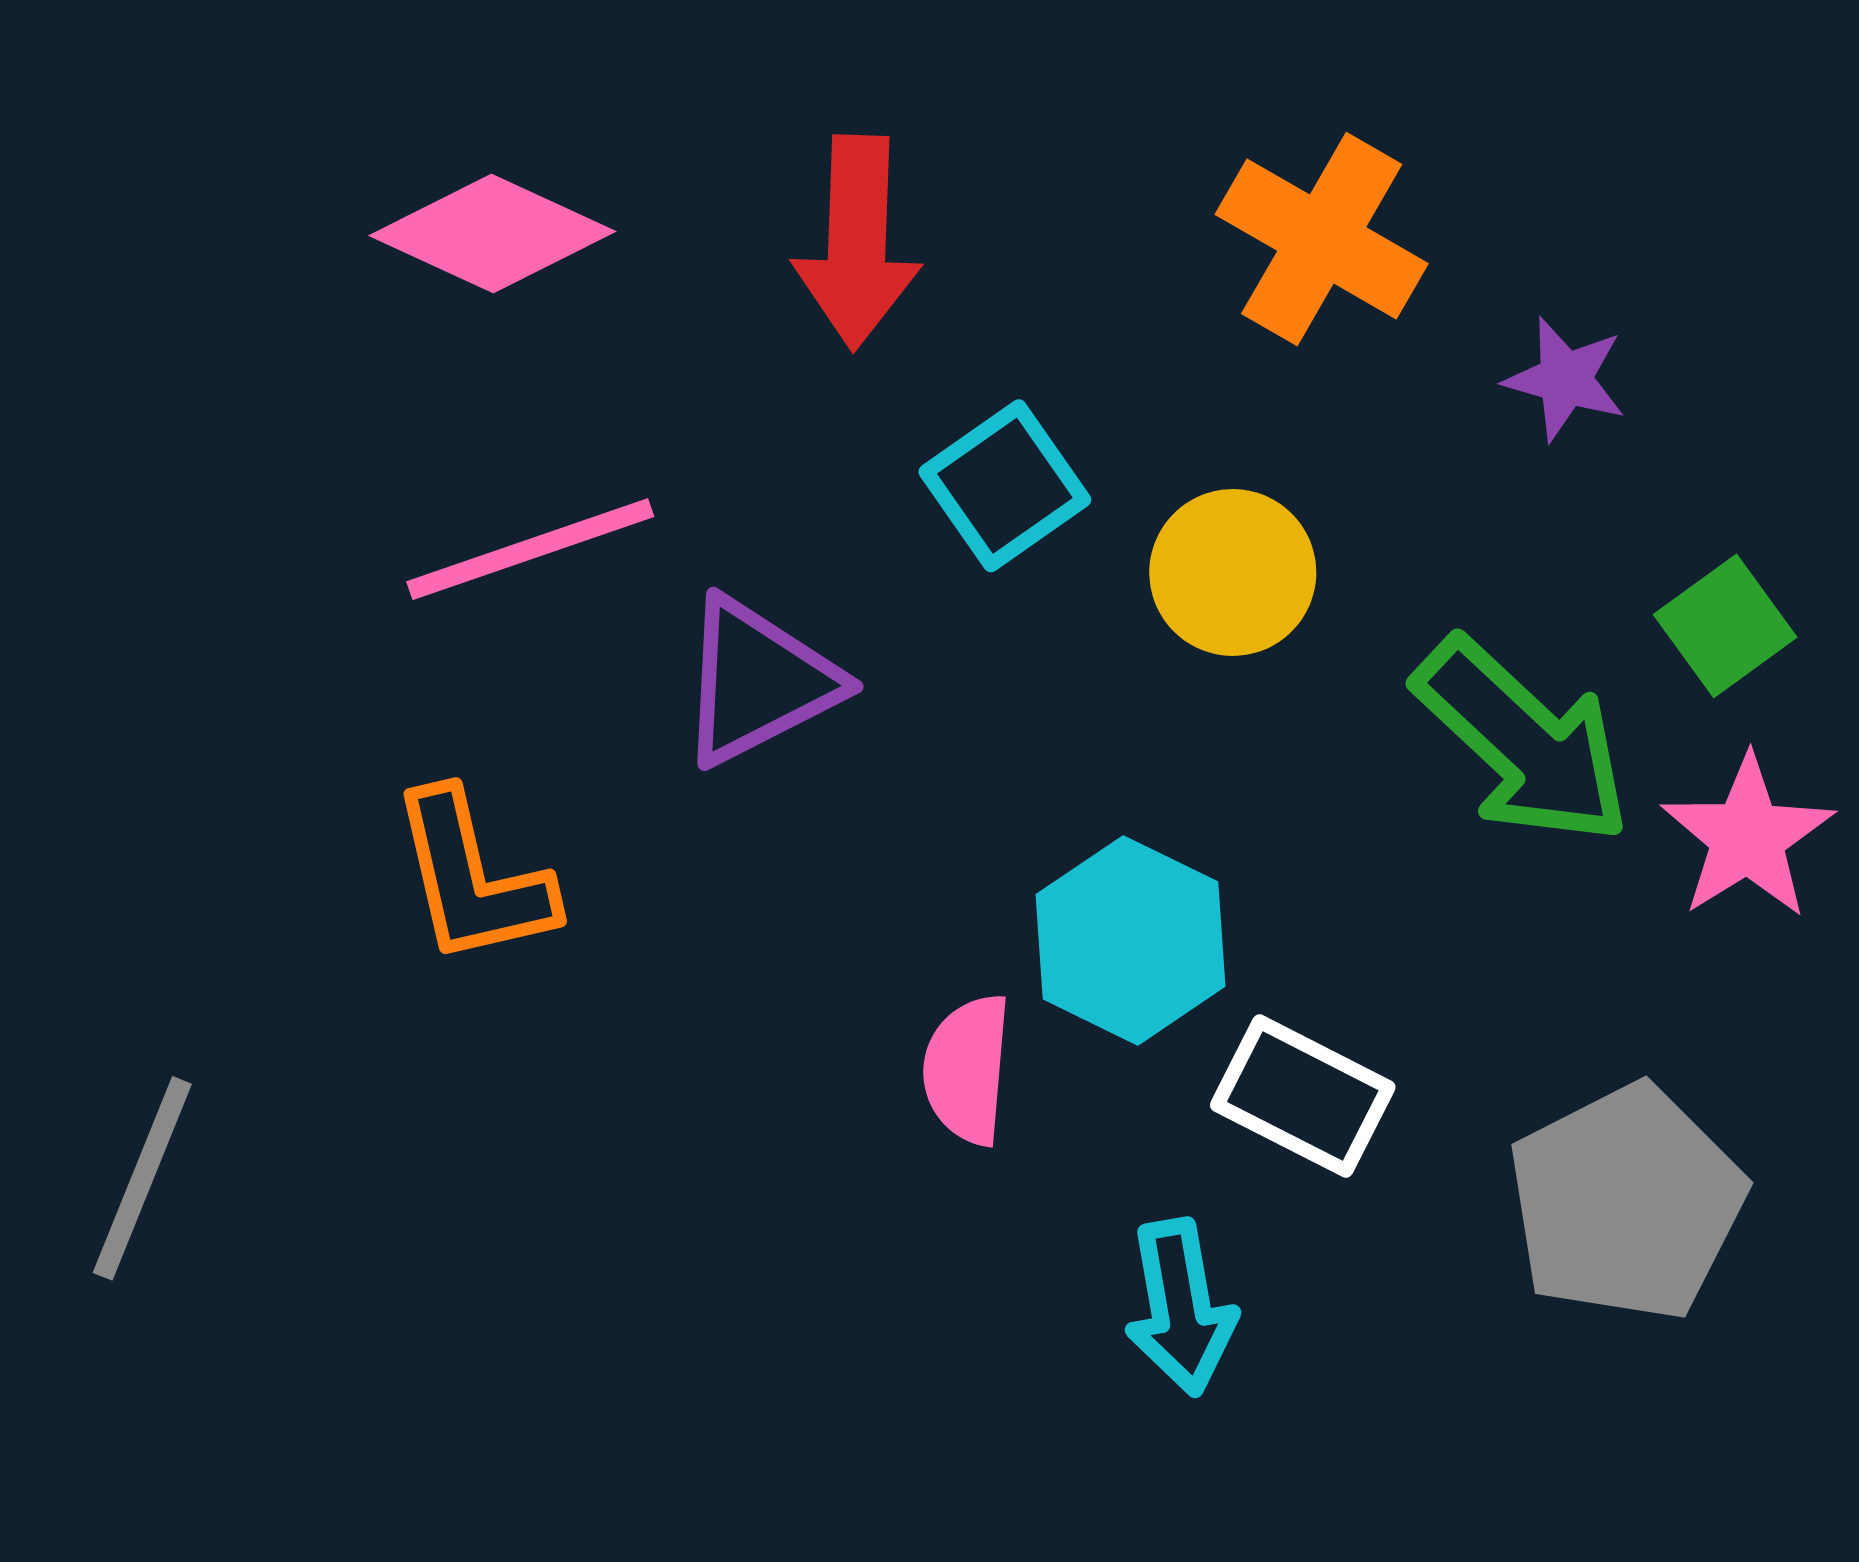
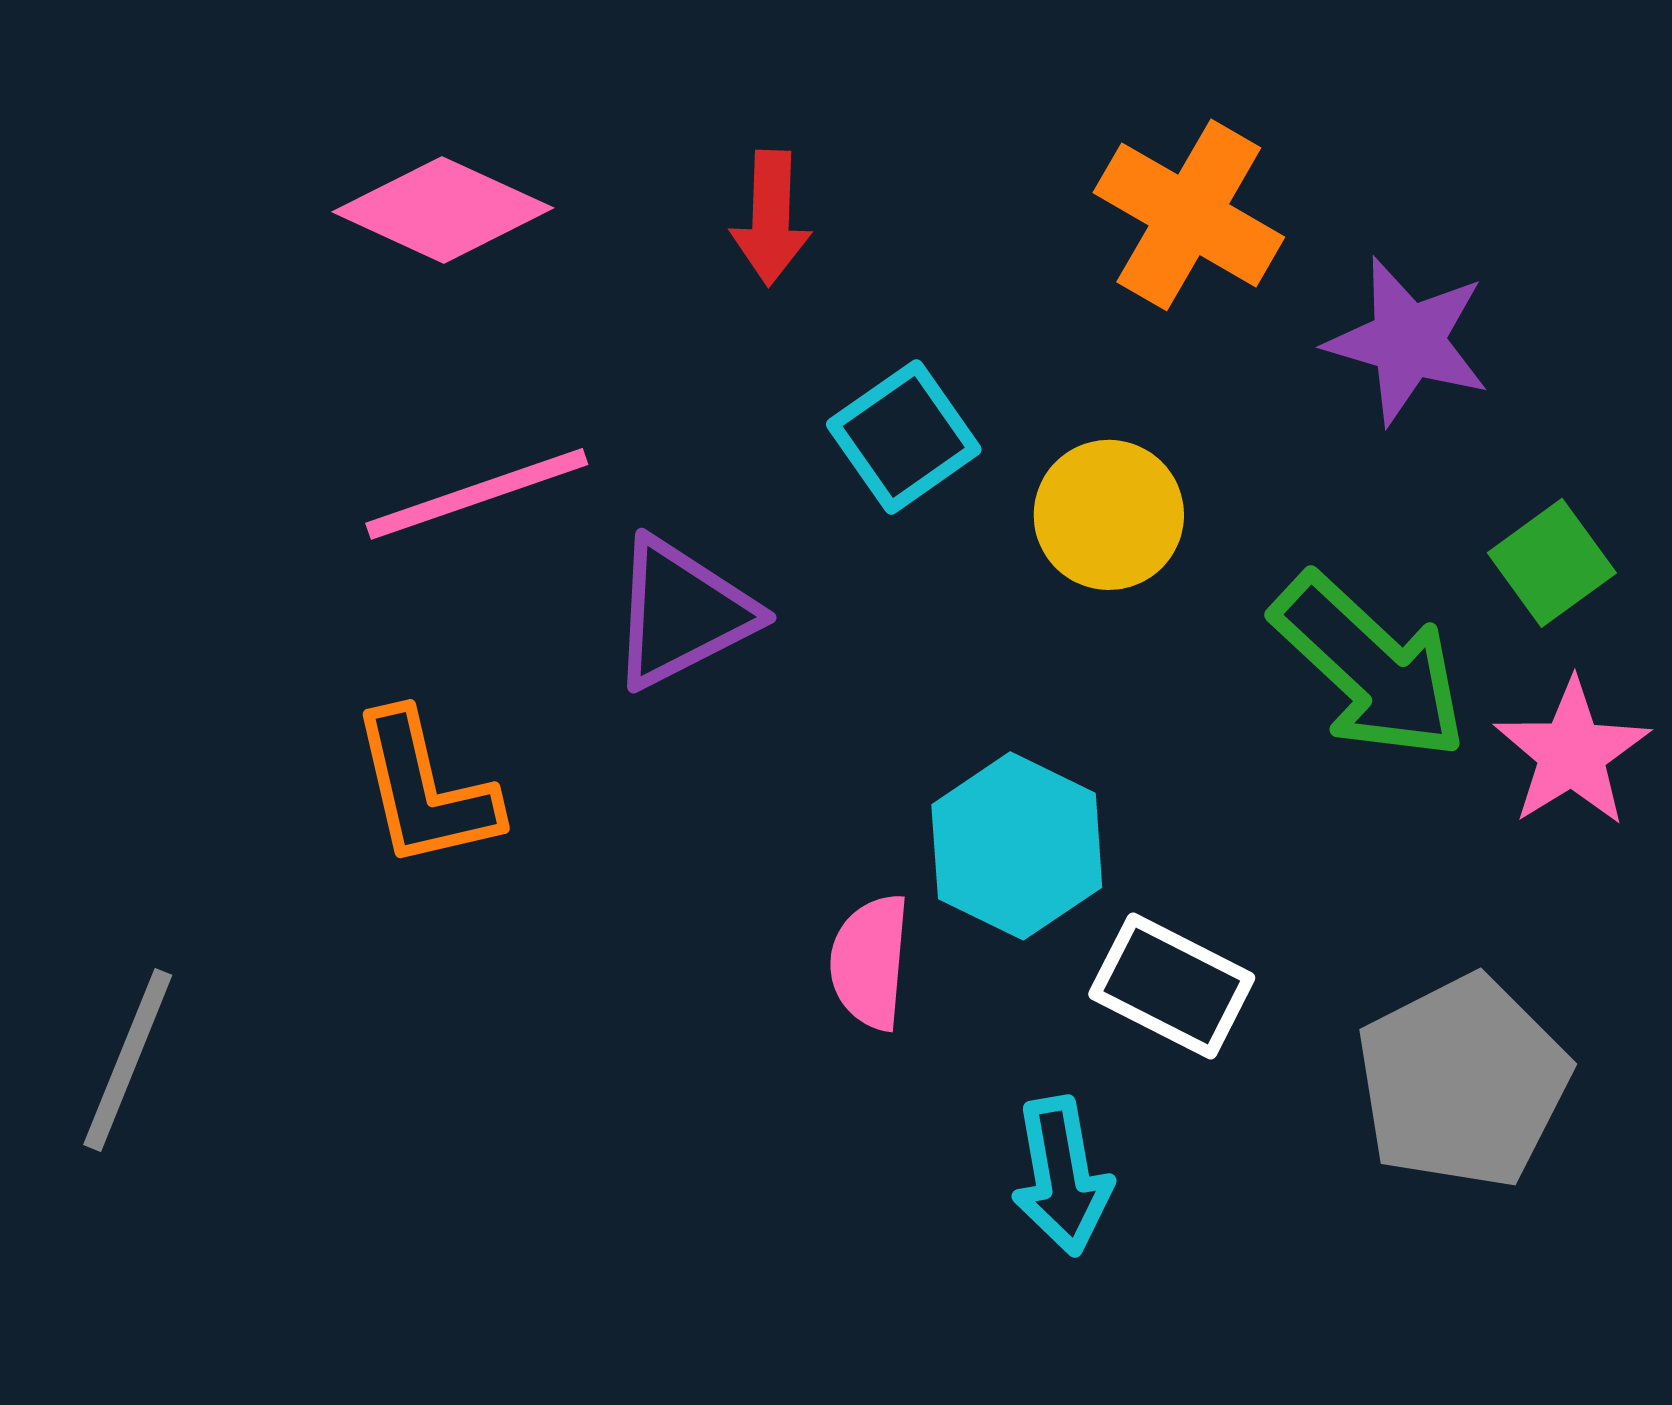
red arrow: (857, 242) -> (771, 218), size x0.7
purple star: (1565, 379) -> (1408, 341), size x1.5

